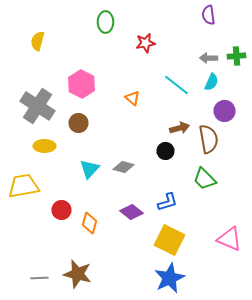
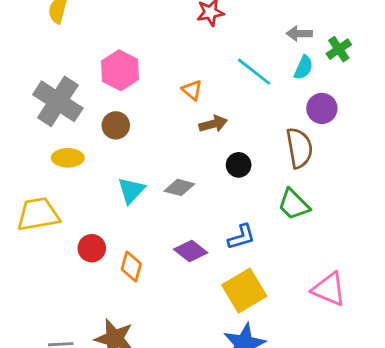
green cross: (236, 56) -> (339, 49), moved, turned -30
brown arrow: (180, 128) -> (213, 124), moved
yellow square: (170, 240) -> (244, 291), turned 32

